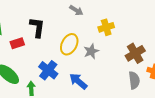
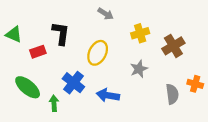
gray star: (91, 51) -> (139, 69), moved
brown cross: (135, 53) -> (173, 46), moved
blue arrow: (78, 81) -> (108, 95), turned -30

